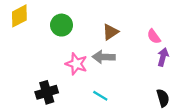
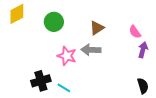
cyan line: (100, 96) -> (64, 88), moved

